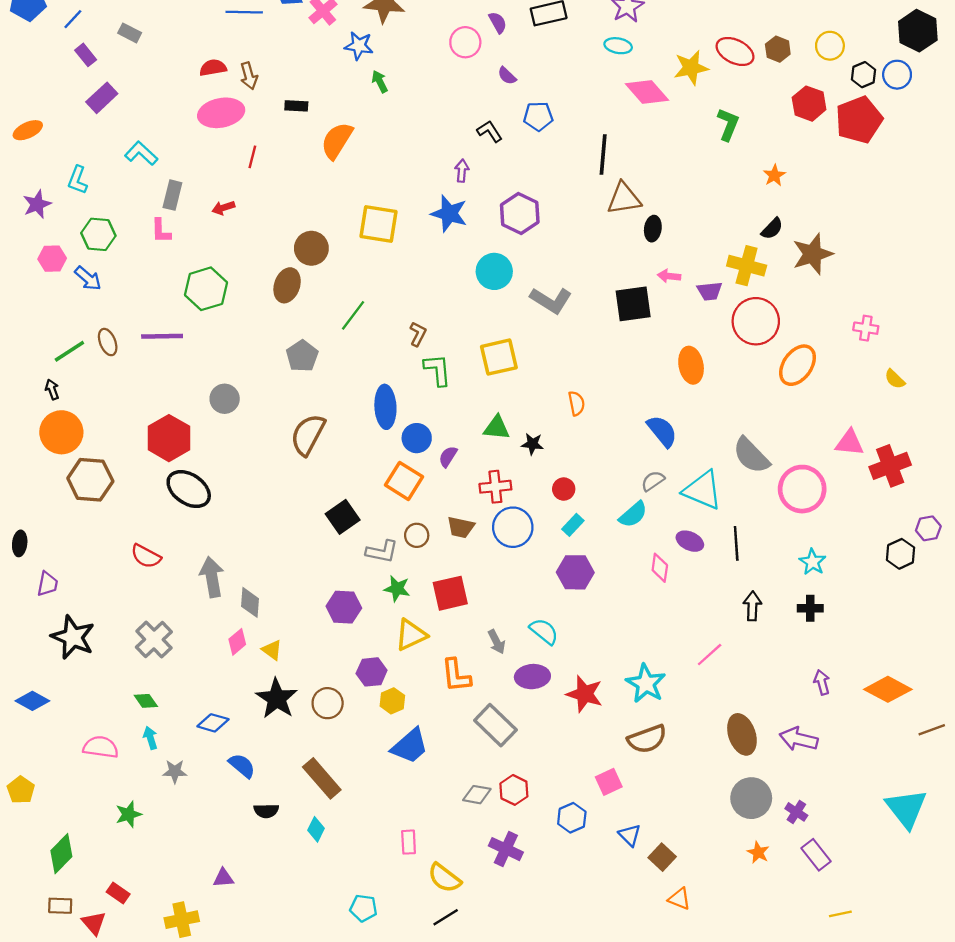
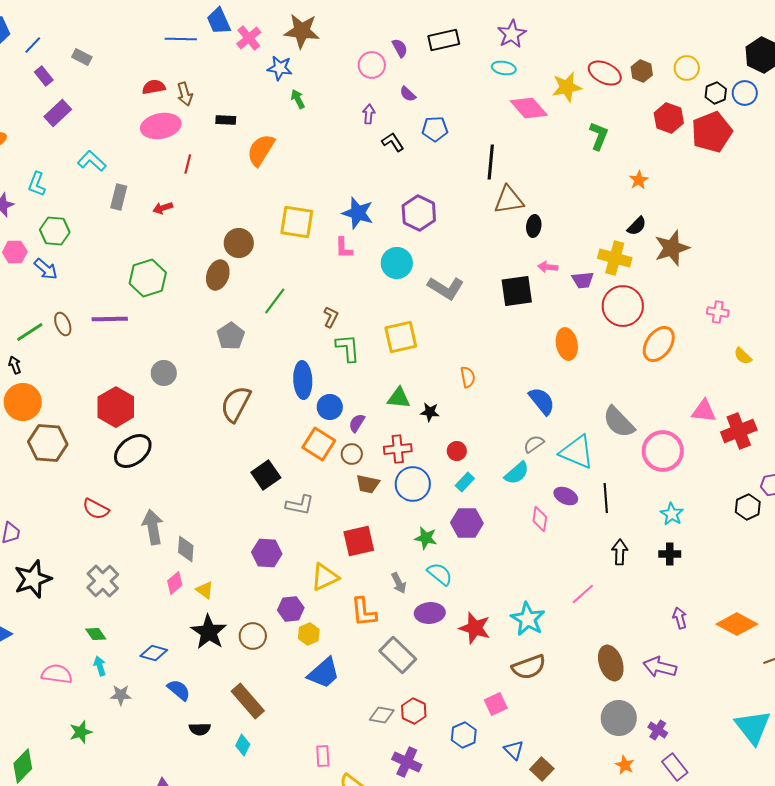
purple arrow: (462, 171) -> (369, 114), moved
pink L-shape: (161, 231) -> (344, 248), moved
black ellipse: (189, 489) -> (133, 451), turned -72
brown circle: (417, 535) -> (352, 454), moved
green star: (397, 589) -> (426, 538), moved
black star: (73, 637) -> (33, 579), turned 30

